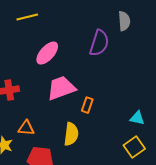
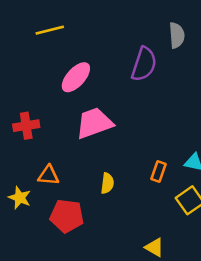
orange rectangle: (87, 105) -> (158, 171), moved
yellow semicircle: (71, 134) -> (107, 183), size x0.7

